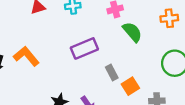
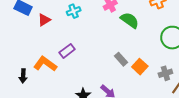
purple rectangle: (84, 48) -> (67, 51), moved, size x0.7

